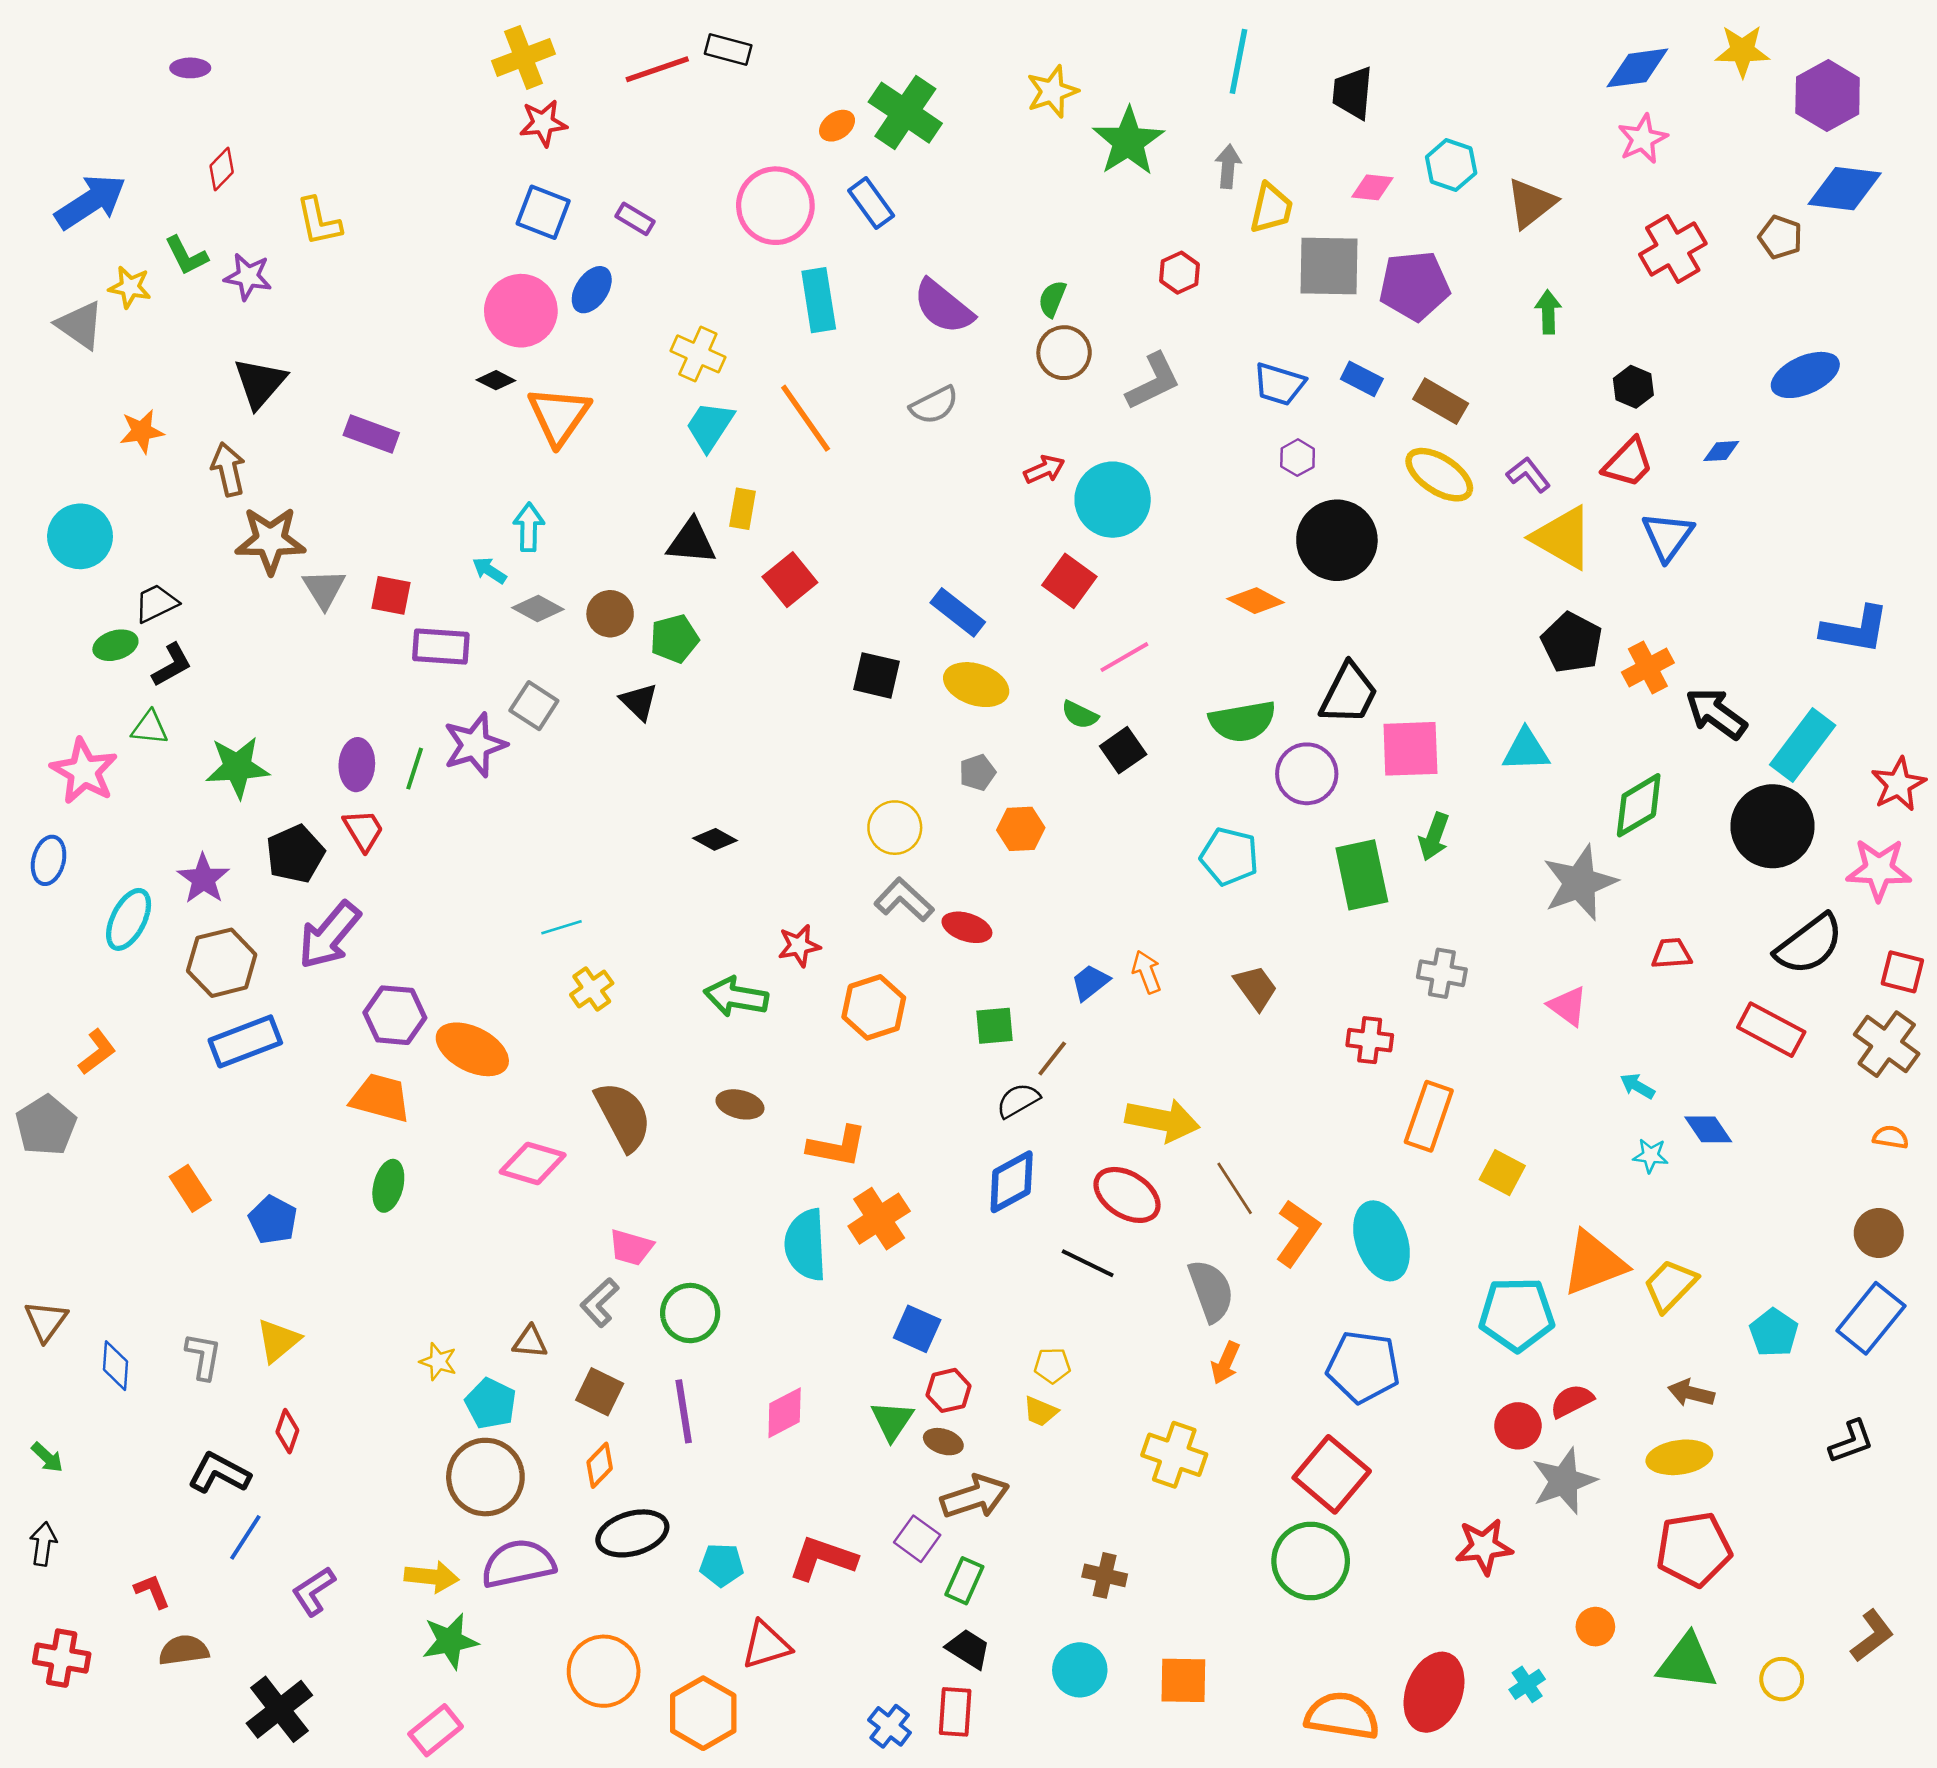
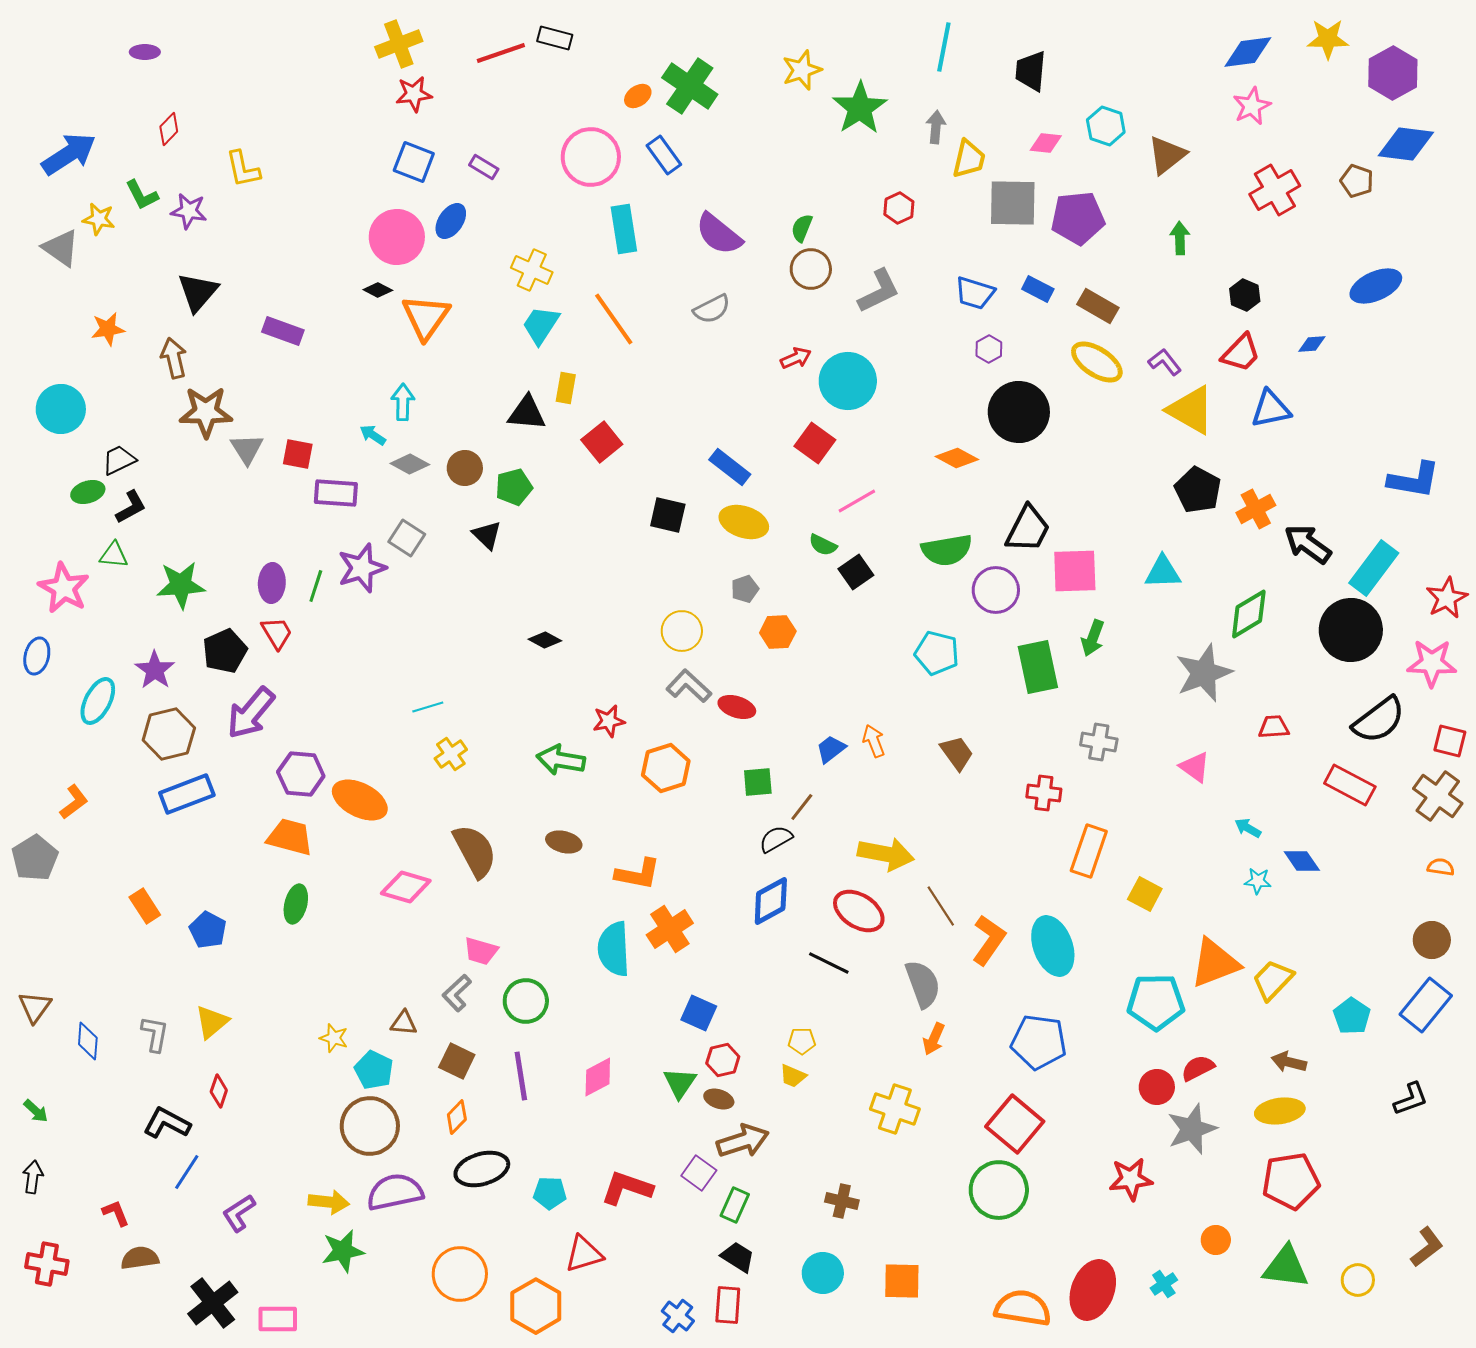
blue triangle: (1668, 536) -> (1271, 409), turned 42
pink rectangle: (436, 1730) -> (278, 1319), moved, turned 39

